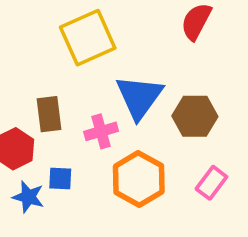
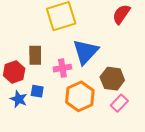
brown hexagon: (195, 116) -> (112, 79), moved

